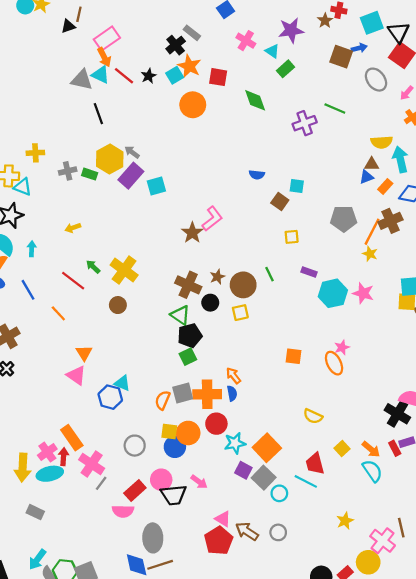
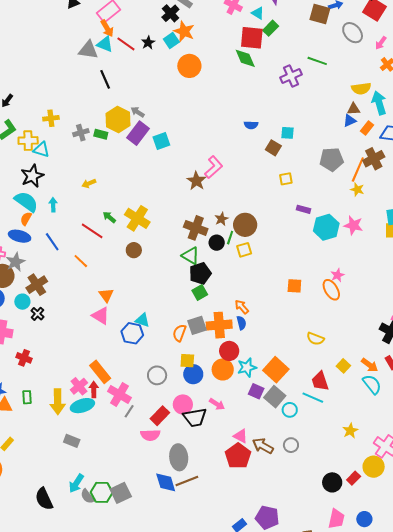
red square: (218, 77) -> (252, 38), moved, size x1.4
green line: (269, 274) -> (230, 238), moved, turned 48
orange circle: (188, 433) -> (223, 369), moved

